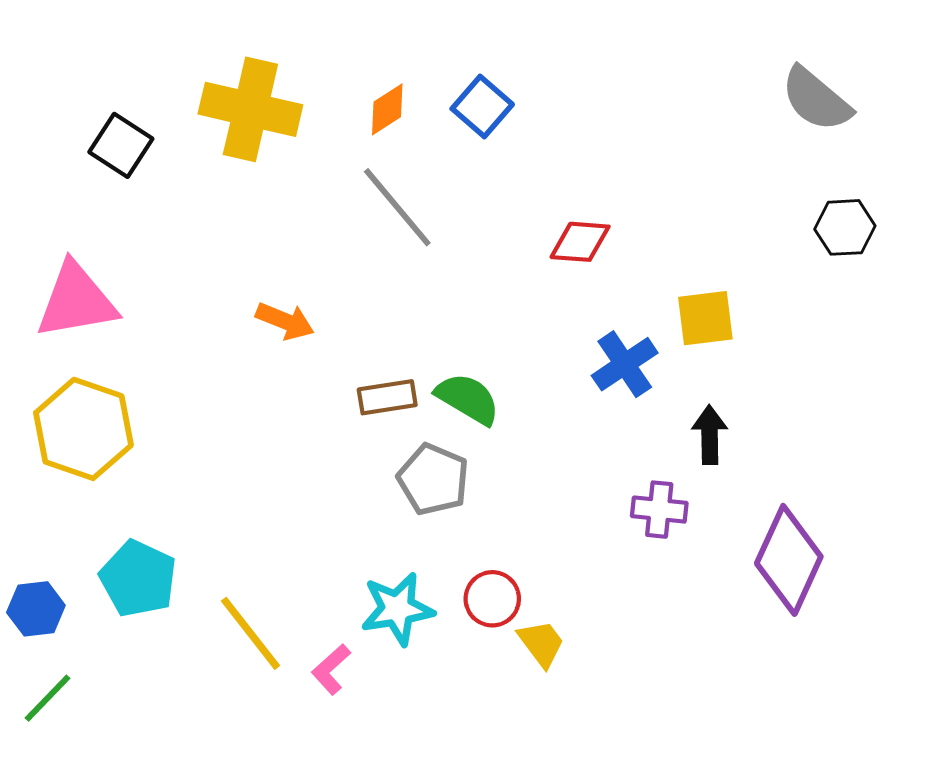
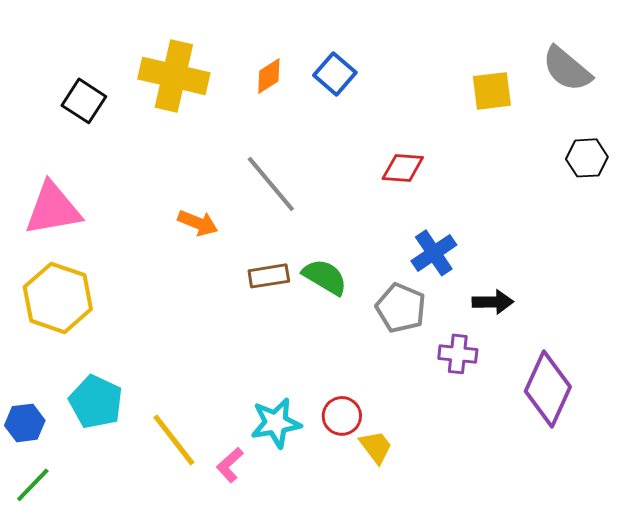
gray line: (397, 207) -> (271, 184), moved
yellow square: (705, 318) -> (492, 91), moved
black arrow: (710, 435) -> (493, 302), turned 90
gray pentagon: (433, 479) -> (401, 308), moved

